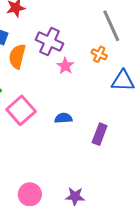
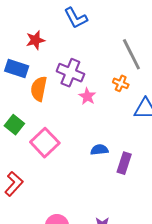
blue semicircle: (63, 118) -> (99, 150), moved

